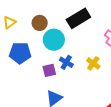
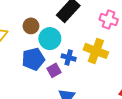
blue pentagon: (20, 53) -> (33, 59), moved
yellow cross: (93, 63) -> (96, 51), size x1.6

